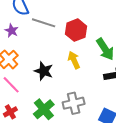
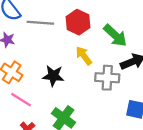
gray cross: (74, 103) -> (107, 78), moved, turned 30

